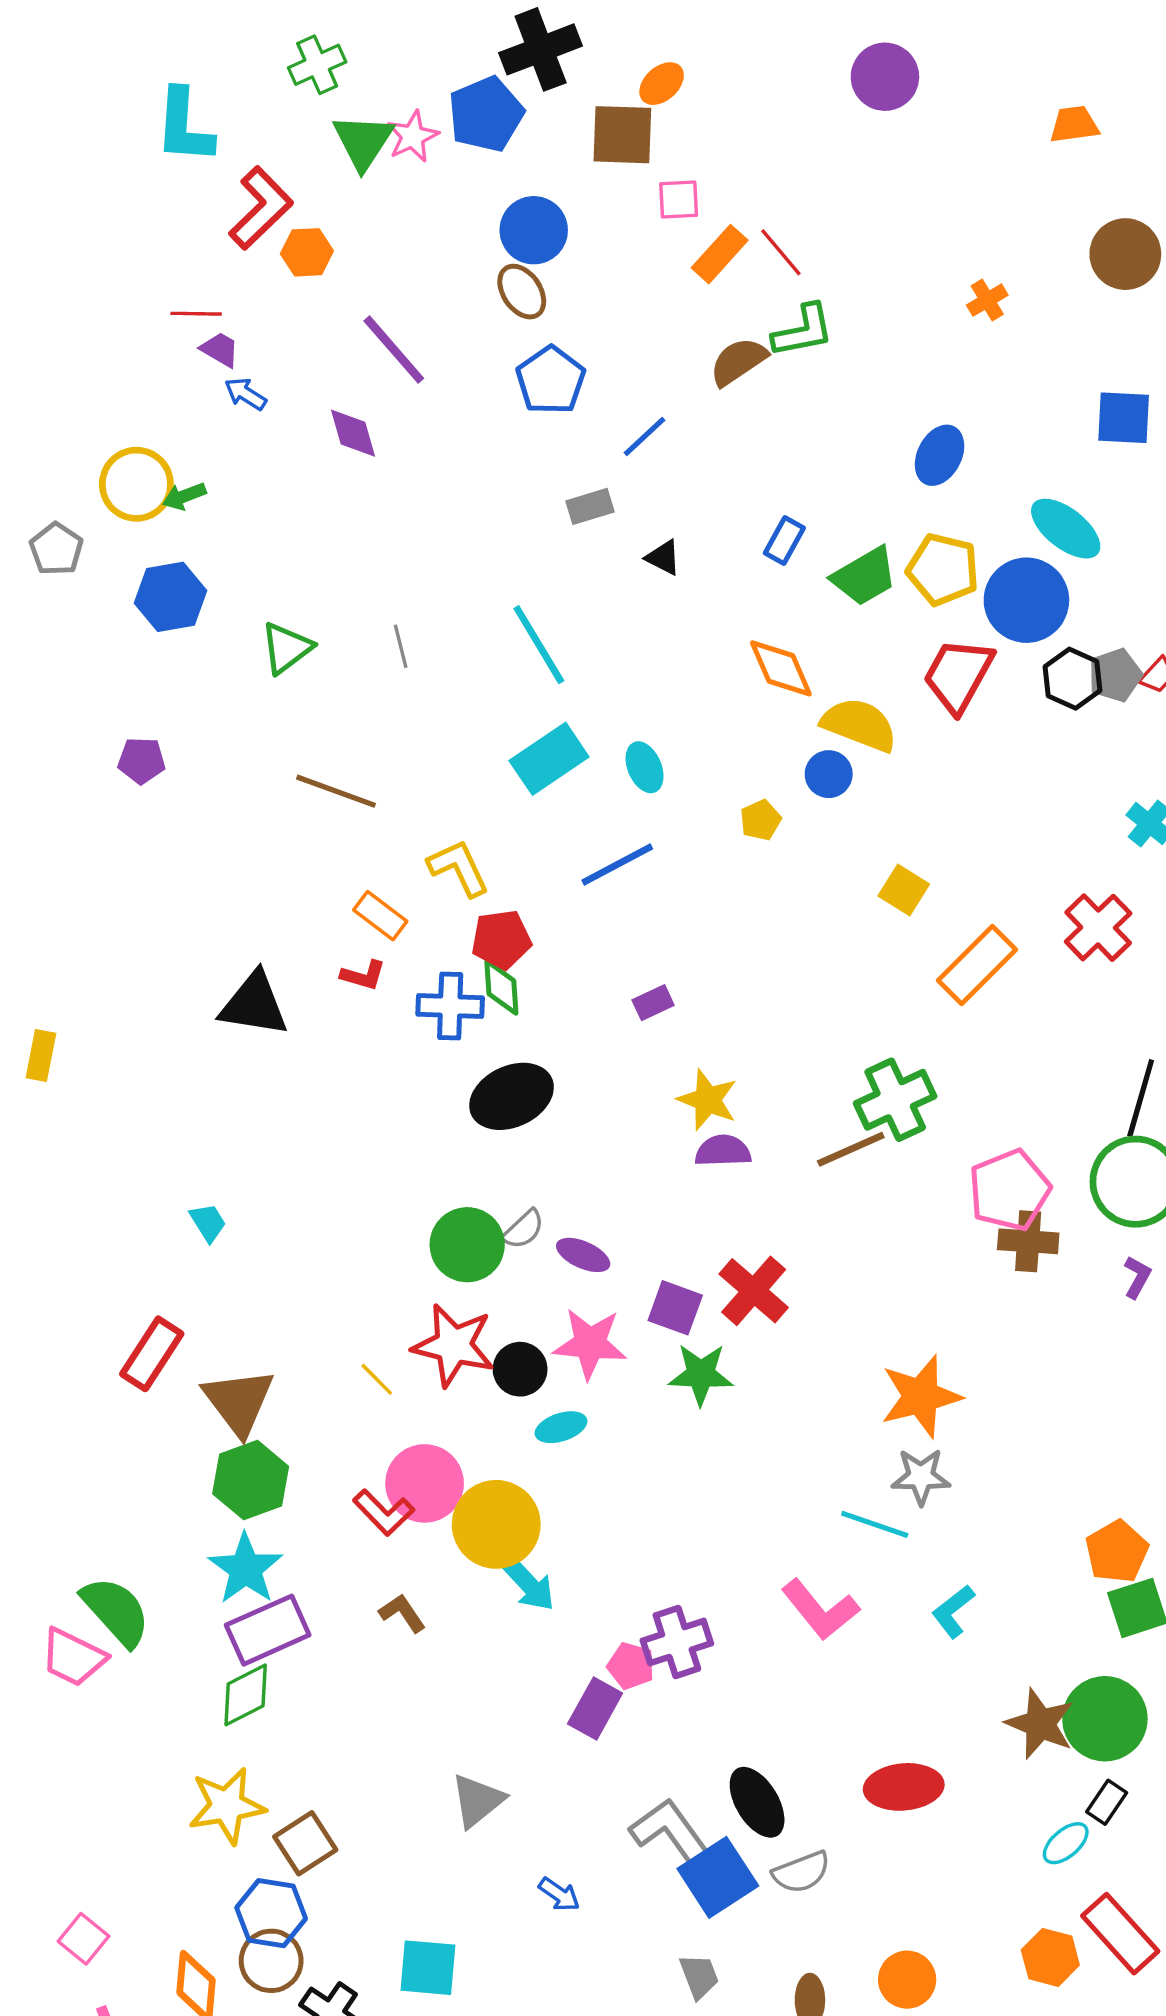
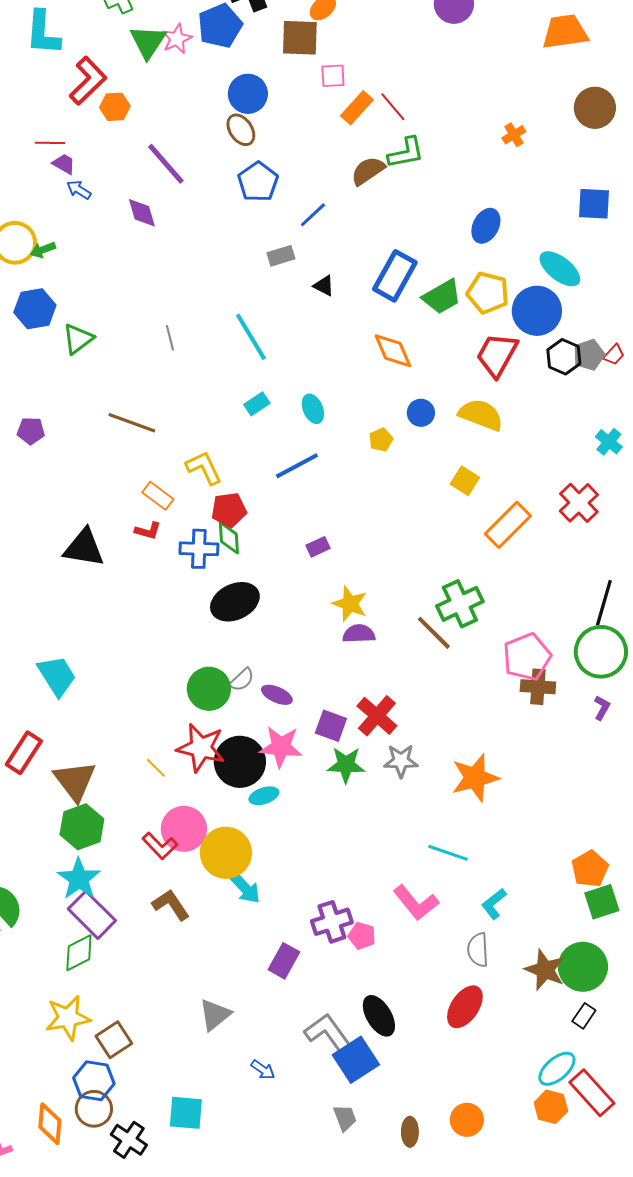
orange trapezoid: (1074, 124) -> (565, 32), size x1.6
blue rectangle: (784, 541) -> (395, 276), size x1.8
green triangle: (286, 648) -> (78, 339), moved
yellow semicircle: (859, 725) -> (481, 415), moved
cyan rectangle: (549, 759) -> (257, 404), size x0.6
purple pentagon: (142, 760) -> (31, 431), moved
brown line: (851, 1149) -> (434, 633), turned 69
cyan trapezoid: (208, 1223) -> (57, 676), size x1.8
black circle: (520, 1369) -> (240, 762), size x1.6
gray star: (921, 1477) -> (401, 761), moved
brown L-shape: (402, 1613) -> (171, 905), size x1.4
purple rectangle: (268, 1630) -> (92, 915), turned 69
pink pentagon: (631, 1666) -> (362, 936), moved
red ellipse: (904, 1787) -> (465, 1007), turned -51
cyan ellipse: (1066, 1843) -> (557, 1069), moved, size x1.4
gray semicircle: (801, 1872) -> (478, 950), moved, turned 108

